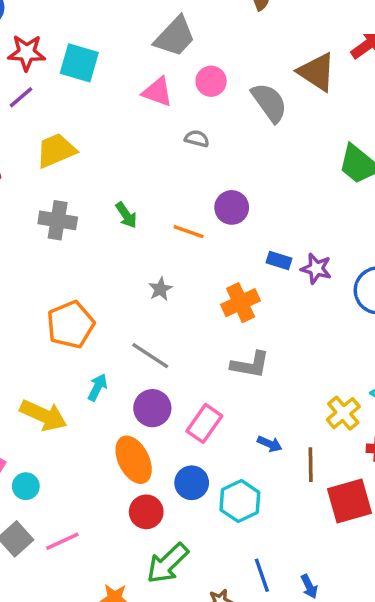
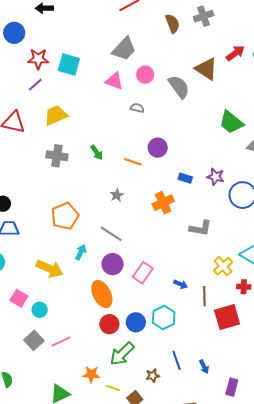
purple star: (316, 269) -> (216, 177), moved
gray L-shape: (250, 365) -> (200, 228), moved
blue circle: (192, 483) -> (136, 322), moved

